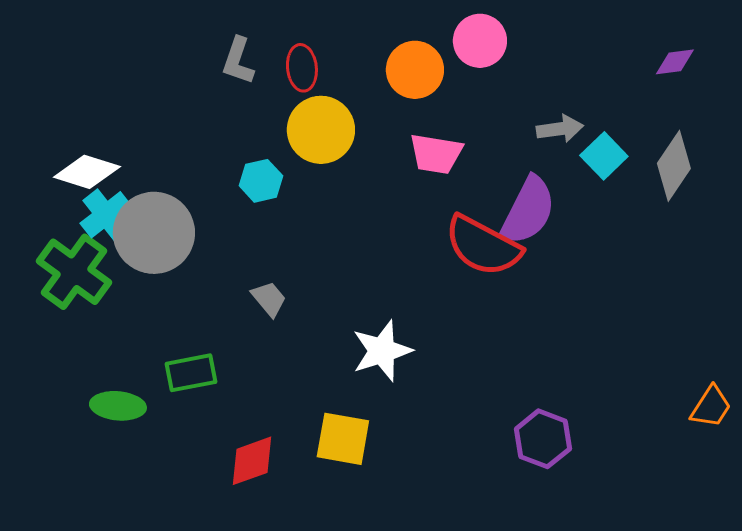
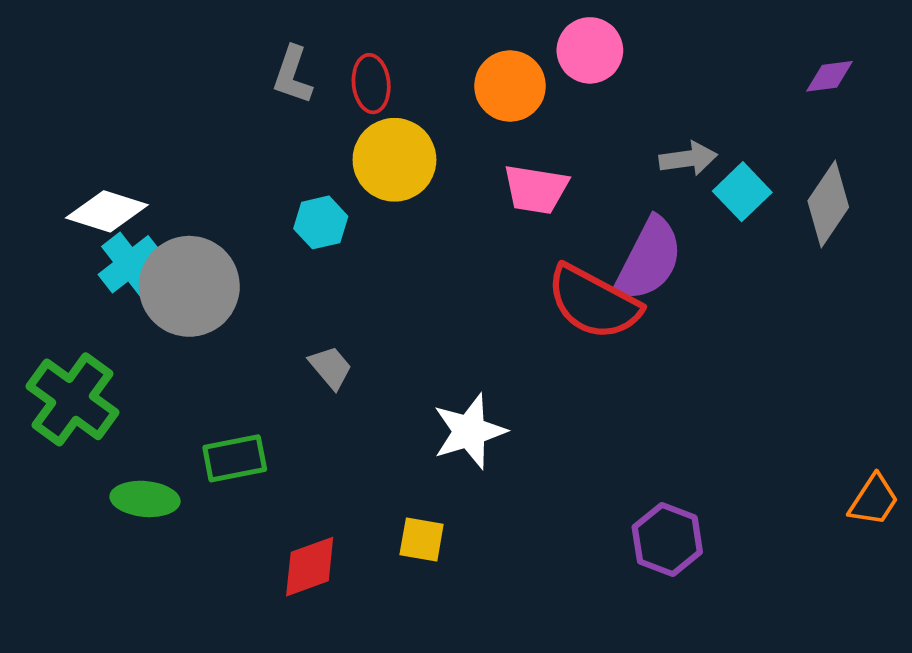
green cross: (74, 272) -> (73, 399), moved
yellow square: (343, 439) -> (422, 539), size x0.7

